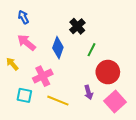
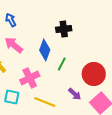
black cross: (77, 26) -> (64, 29), turned 35
green line: (92, 50) -> (62, 64), moved
purple arrow: (89, 92) -> (75, 94), turned -32

